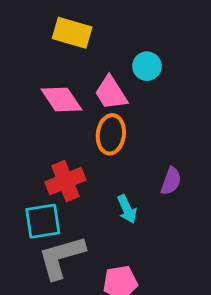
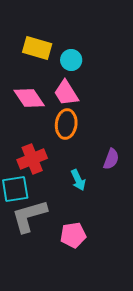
cyan circle: (147, 66) -> (71, 60), moved

